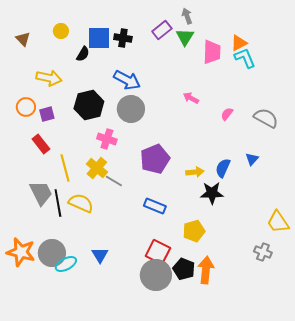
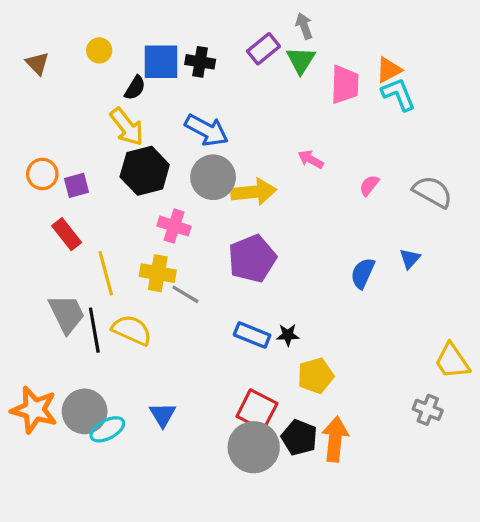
yellow arrow: (49, 78) -> (127, 127), moved, turned 40
yellow cross: (97, 168) -> (158, 273), turned -30
yellow arrow: (195, 172) -> (254, 192), moved, size x1.5
black star: (212, 193) -> (288, 335), moved, size x0.6

